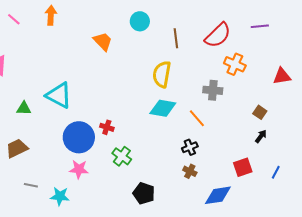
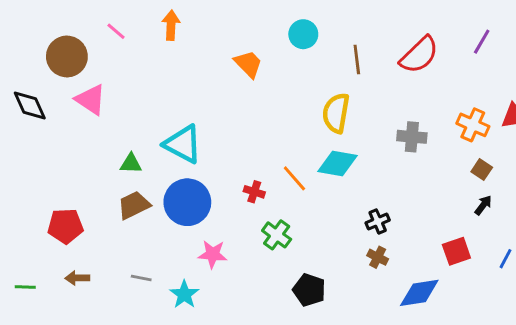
purple line: (260, 26) -> (482, 42), turned -54
orange cross: (235, 64) -> (473, 125), moved
orange line: (197, 118) -> (294, 178), moved
blue circle: (79, 137) -> (187, 202), moved
brown trapezoid: (17, 148) -> (134, 205), moved
cyan star: (60, 196) -> (184, 294), turned 30

